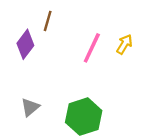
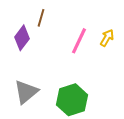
gray triangle: (30, 107) -> (26, 92), size x1.5

